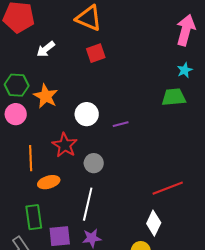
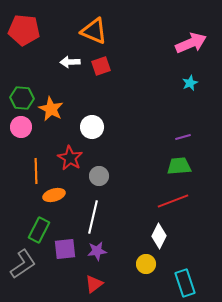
pink arrow: (186, 30) -> (191, 43), turned 52
white arrow: (46, 49) -> (70, 62), moved, turned 36
green trapezoid: (174, 97) -> (179, 166), moved
purple line: (121, 124) -> (183, 137), moved
green rectangle: (34, 217) -> (39, 230), turned 35

